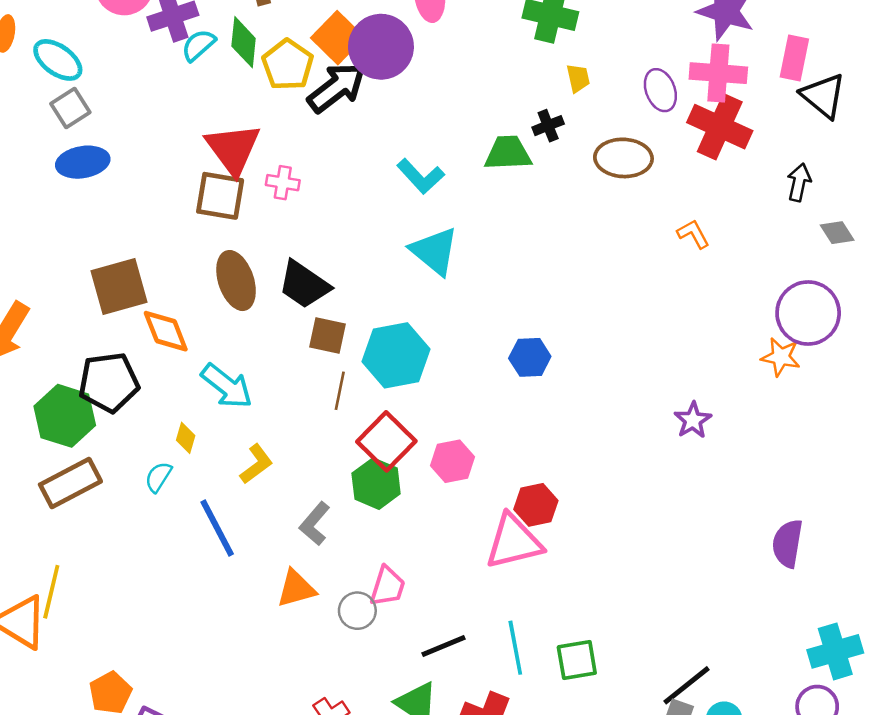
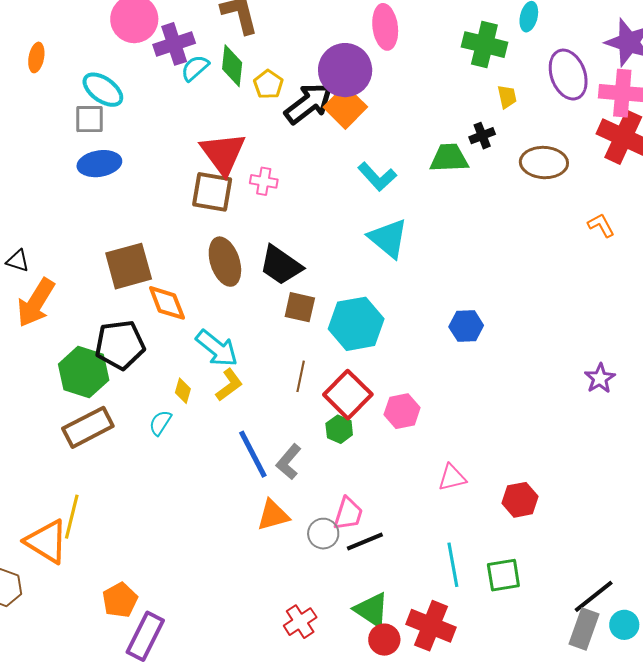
orange square: (338, 38) -> (345, 107), moved
cyan ellipse: (58, 60) -> (103, 90), moved
yellow pentagon: (288, 65) -> (268, 84), size x0.7
purple ellipse: (660, 90) -> (568, 75), moved, size x1.4
gray square: (70, 108) -> (89, 119), turned 32
brown line: (340, 391) -> (301, 376), moved
yellow L-shape: (256, 464) -> (229, 385), moved
green hexagon: (376, 484) -> (339, 429), size x0.7
red hexagon: (536, 505) -> (520, 500), moved
blue line: (217, 528) -> (253, 454), moved
pink triangle: (514, 542) -> (452, 478), size x0.6
black line: (444, 646) -> (365, 542), moved

